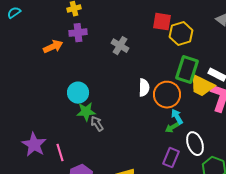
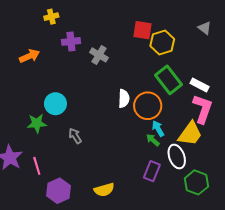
purple cross: (78, 33) -> (71, 41), moved
green rectangle: (187, 70) -> (168, 80), turned -56
yellow trapezoid: (202, 86) -> (190, 134), moved, turned -80
green star: (86, 112) -> (37, 123), moved
green arrow: (172, 128) -> (153, 140), turned 72

